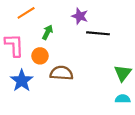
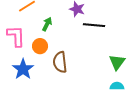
brown semicircle: (61, 73) -> (60, 62), turned -100

